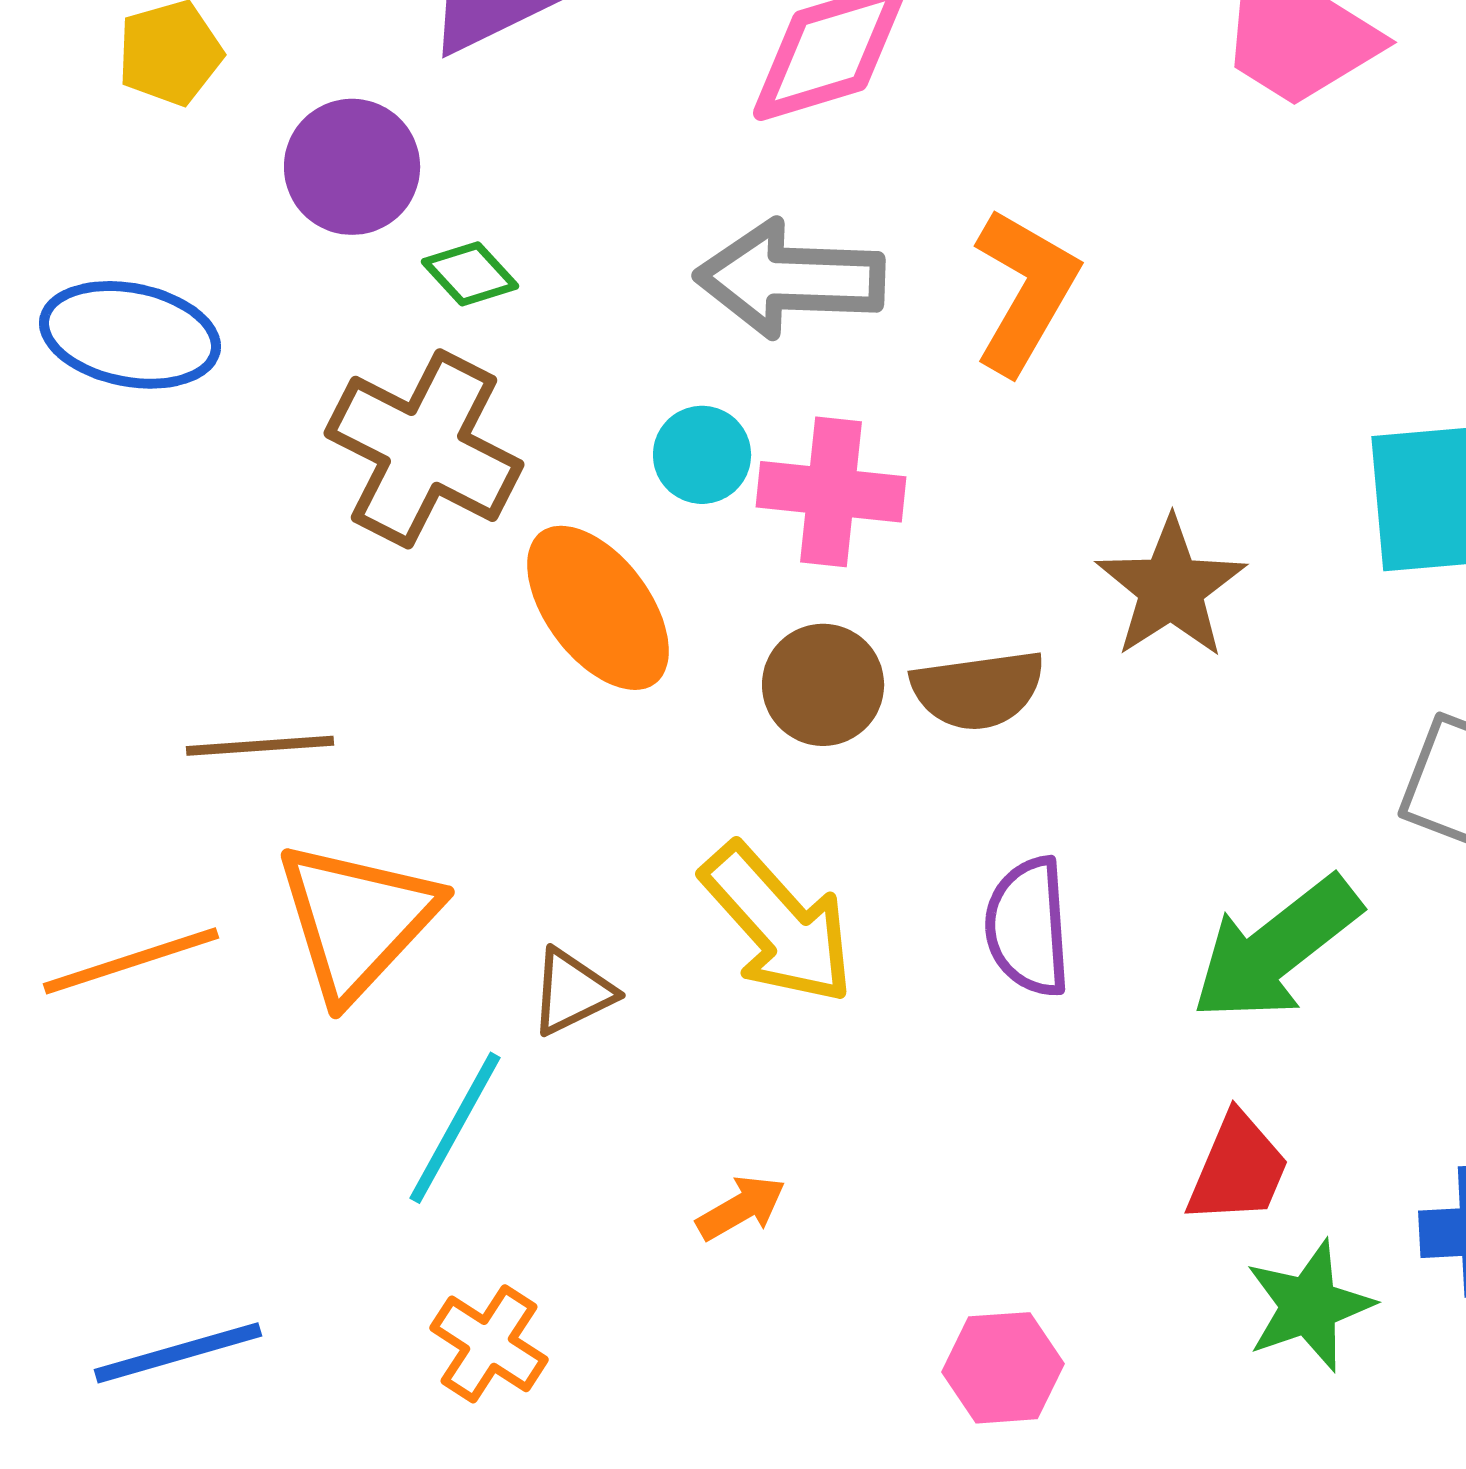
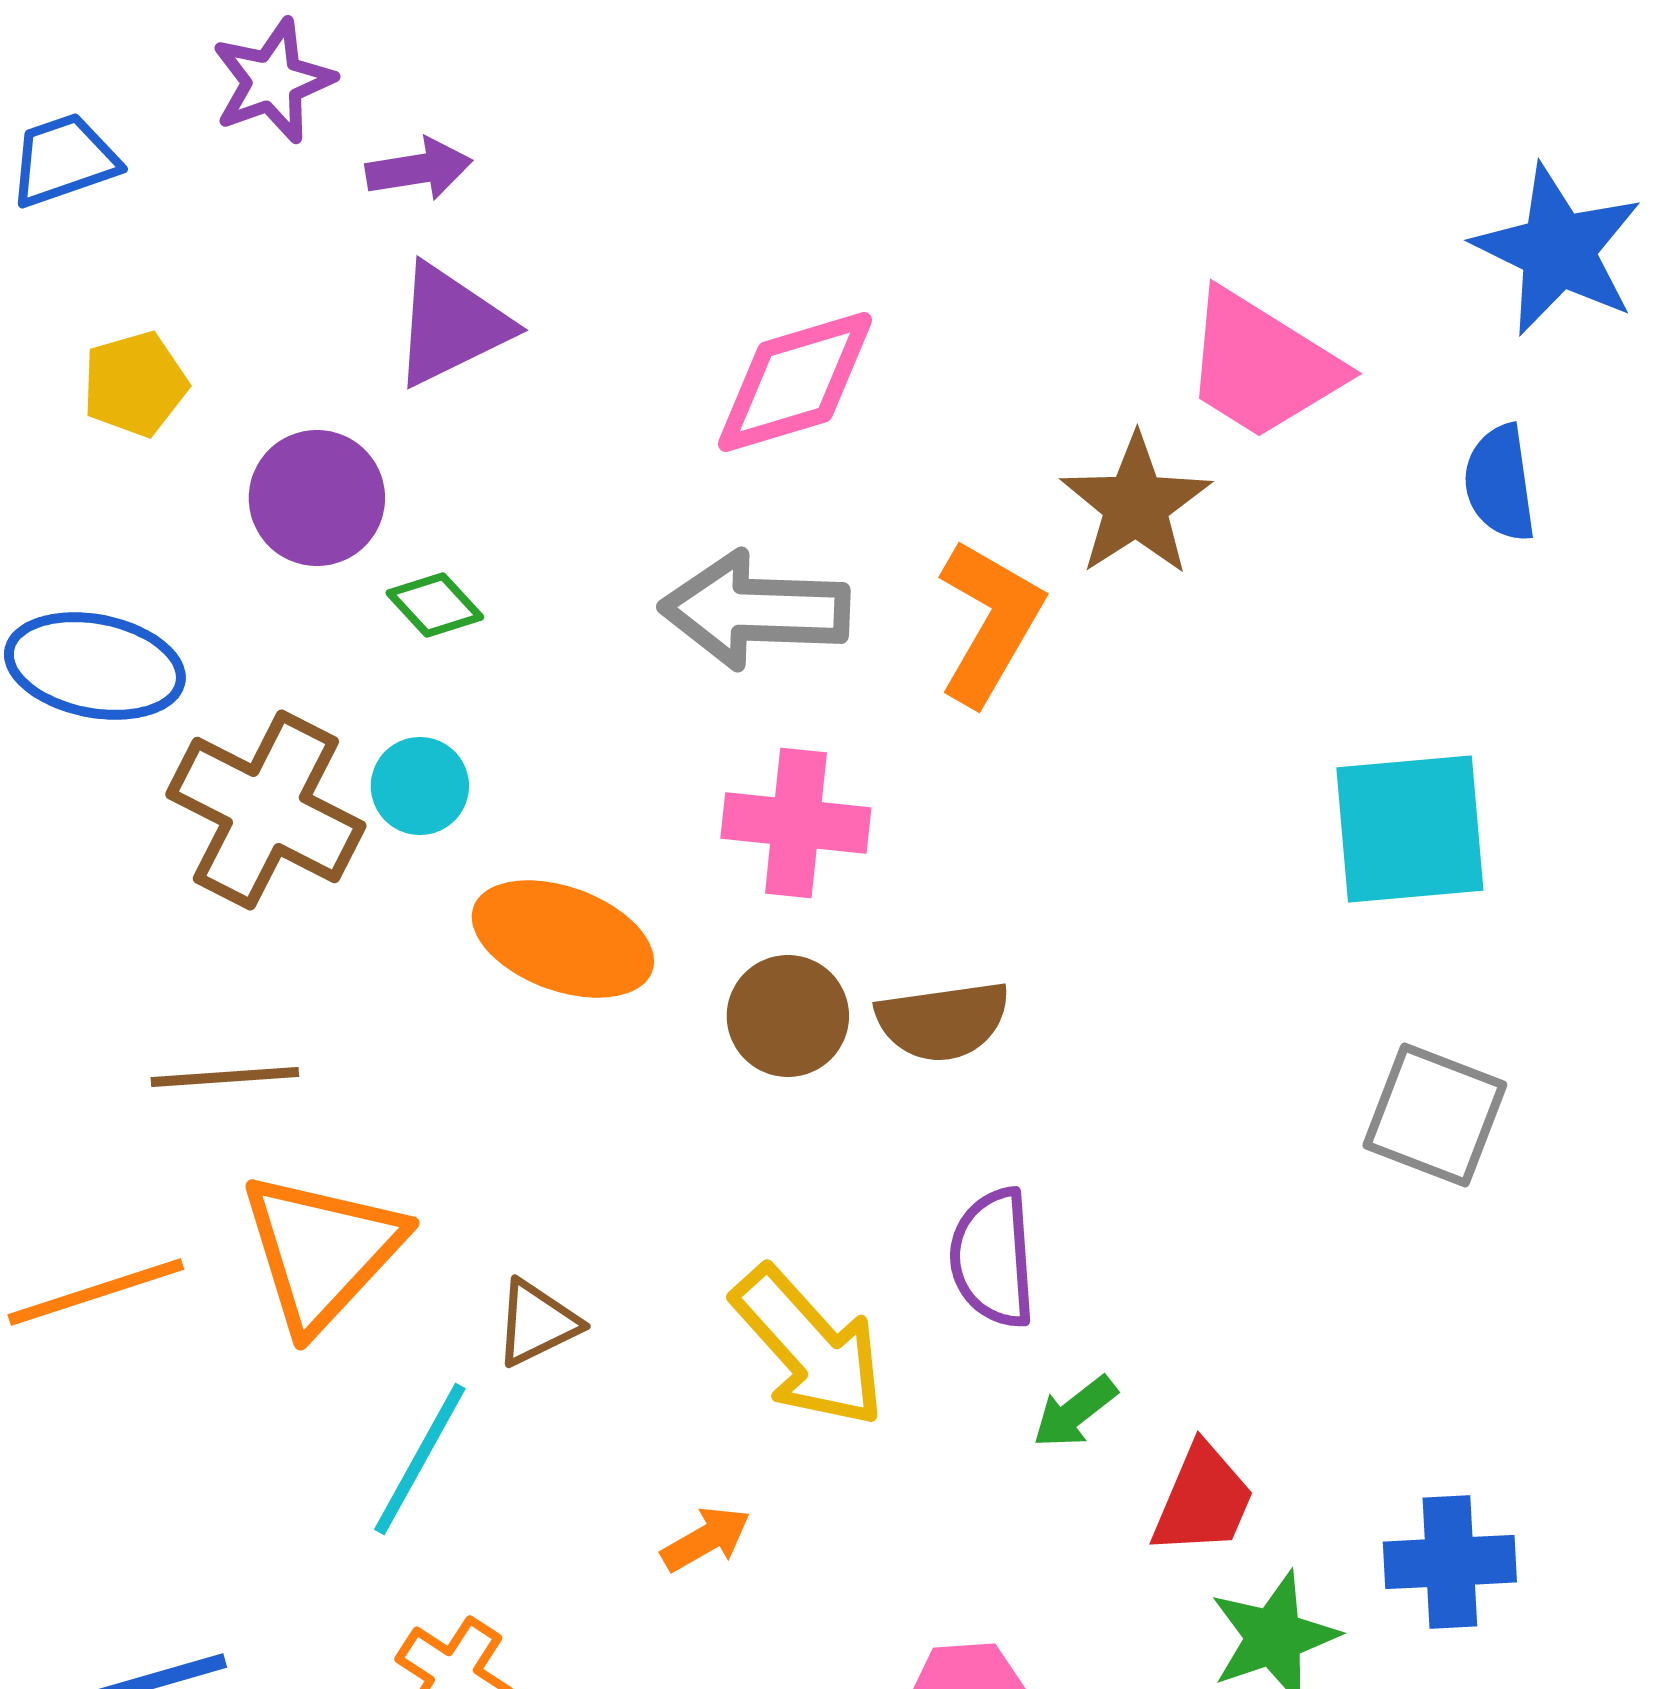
brown cross: (424, 449) -> (266, 810), moved
cyan circle: (702, 455) -> (420, 786), moved
brown star: (1171, 588) -> (1136, 505), moved
orange ellipse: (598, 608) -> (563, 939), turned -33
yellow arrow: (778, 924) -> (809, 1347), moved
green arrow: (1276, 949) -> (1075, 1412), moved, size x0.5

